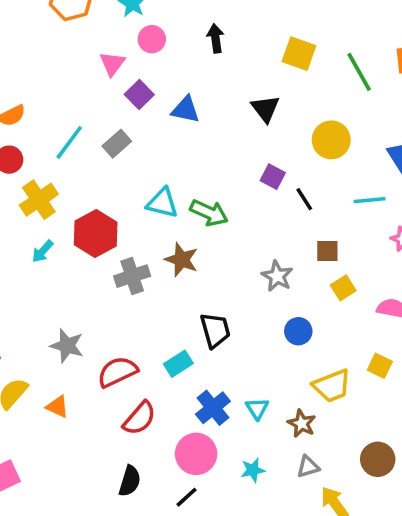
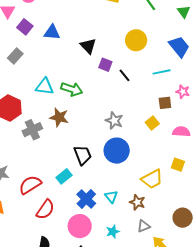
black triangle: (265, 109) -> (88, 46), moved
brown square: (327, 251) -> (165, 103), moved
blue circle: (298, 331) -> (117, 151), moved, size x1.6

